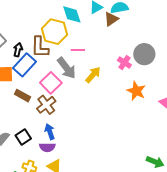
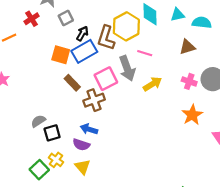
brown triangle: (111, 19) -> (187, 47), moved
pink cross: (124, 63) -> (189, 81), turned -32
blue arrow: (50, 132) -> (89, 129), turned -70
black square: (23, 137) -> (52, 133), moved

